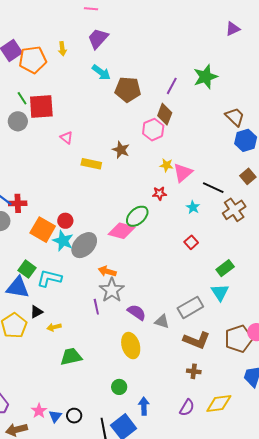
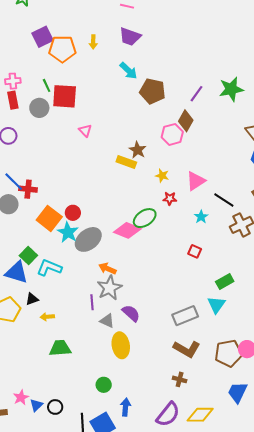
purple trapezoid: (98, 38) -> (130, 37), turned -120
yellow rectangle: (91, 164) -> (126, 162), moved
yellow star: (166, 165) -> (162, 176), moved
red square: (191, 242) -> (195, 251), turned -32
gray triangle: (162, 321) -> (107, 321), moved
purple semicircle: (187, 408) -> (168, 414), size x1.5

